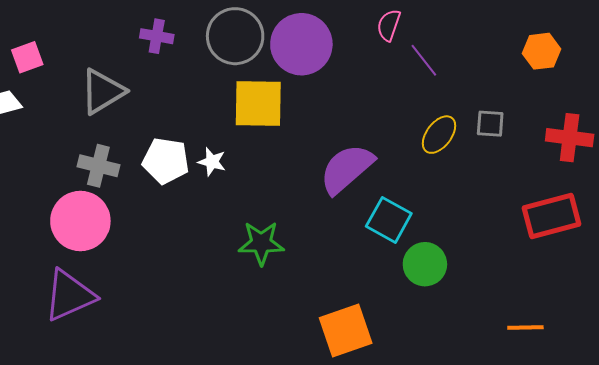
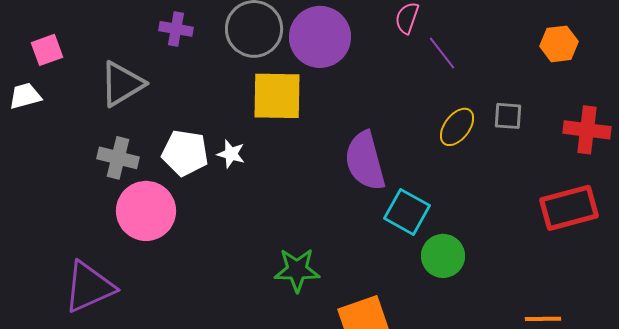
purple semicircle: (347, 169) -> (365, 161), turned -64
pink circle: (80, 221) -> (146, 211), moved
green star: (261, 243) -> (297, 270), moved

